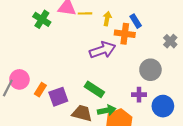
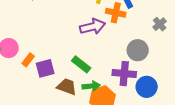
purple cross: (139, 95) -> (124, 74), size x1.6

